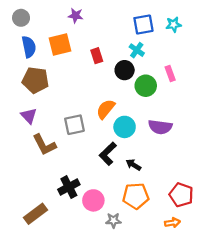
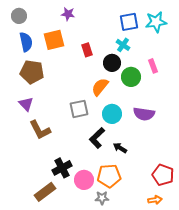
cyan star: (174, 24) -> (156, 22), size x1.5
orange semicircle: (106, 109) -> (100, 87), moved
gray square: (74, 125) -> (79, 109), moved
orange pentagon: (136, 196) -> (109, 176), moved
brown rectangle: (35, 214) -> (45, 192), moved

